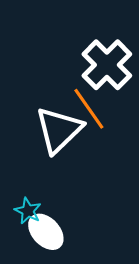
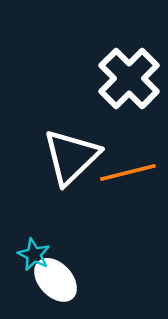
orange line: (89, 109) -> (128, 173), moved, turned -69

